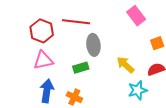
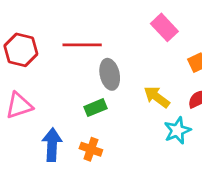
red hexagon: (42, 31) -> (21, 50), moved
pink triangle: (43, 60) -> (19, 105), moved

